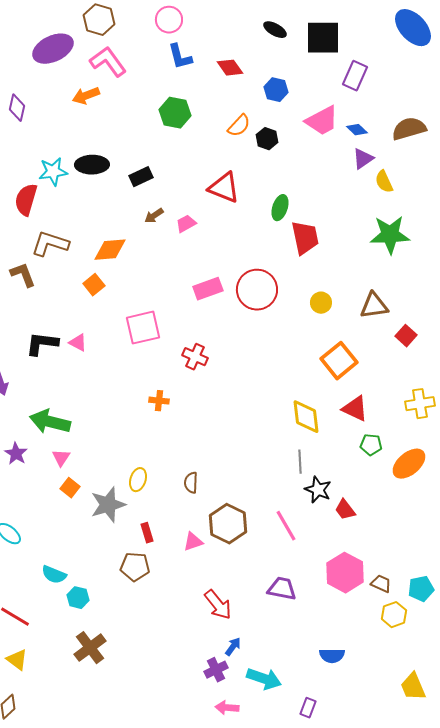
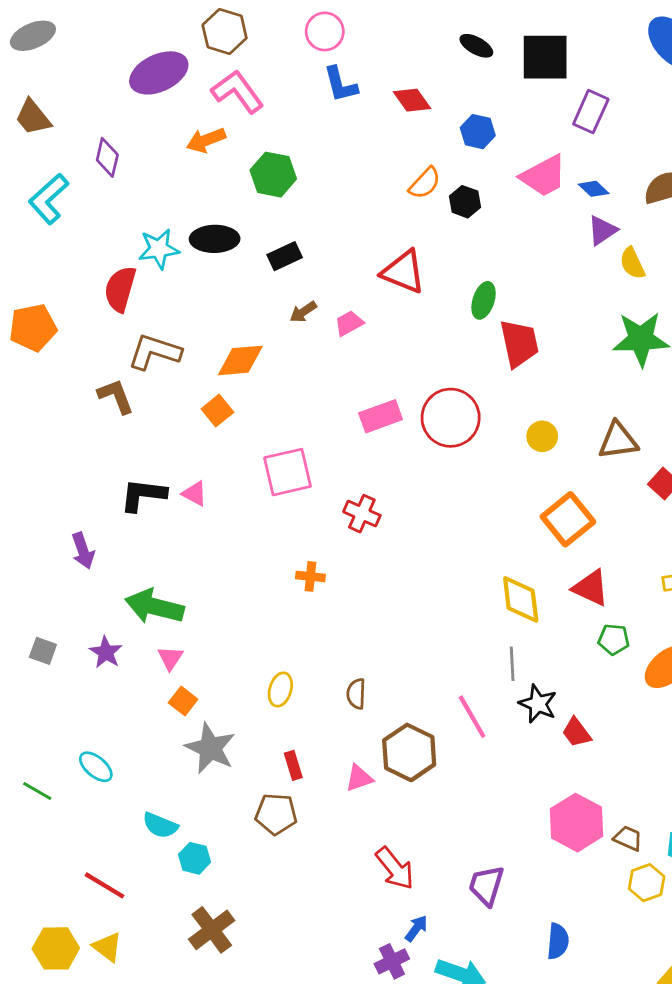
green hexagon: (175, 113) -> (273, 175), moved
gray star: (108, 505) -> (210, 748), moved, turned -30
pink line: (286, 526) -> (472, 717), moved
purple trapezoid: (282, 589) -> (486, 885), moved, turned -84
blue semicircle: (332, 656) -> (558, 941), turned -85

